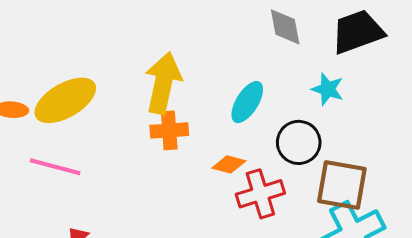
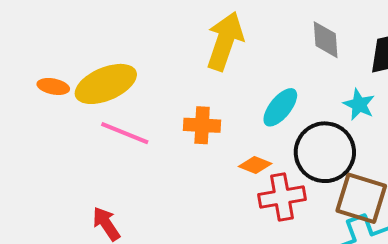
yellow arrow: (163, 83) -> (225, 41), moved
black circle: (299, 142) -> (325, 152), size x1.4
pink line: (55, 167) -> (125, 133), moved

